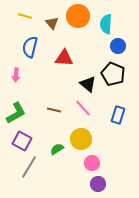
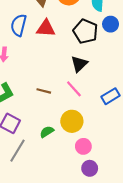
red triangle: (64, 58) -> (46, 28), moved
black pentagon: (113, 74) -> (85, 31), moved
black triangle: (88, 84) -> (79, 64), turned 36
blue rectangle: (118, 115) -> (111, 96), turned 42

